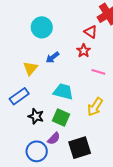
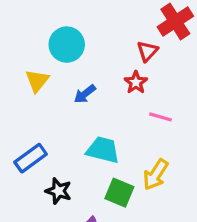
red triangle: (91, 32) -> (147, 51), turned 40
yellow triangle: (30, 68) -> (37, 81), moved
green square: (61, 118) -> (119, 193), moved

